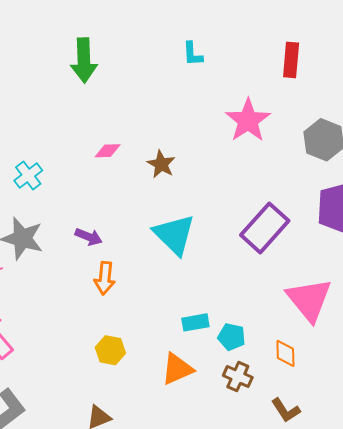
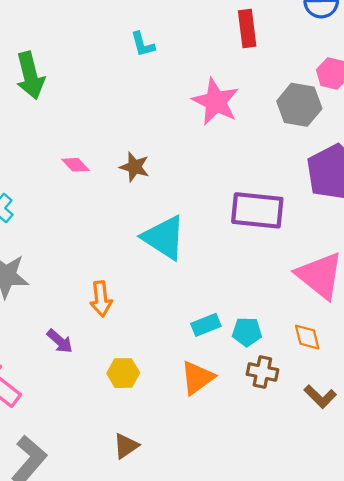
pink diamond: (108, 151) -> (75, 165), turned 60
purple rectangle: (265, 228) -> (257, 210), turned 66
purple arrow: (89, 237) -> (60, 341), moved, turned 32

